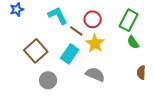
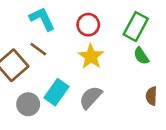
brown line: (76, 31) -> (38, 49), moved
cyan rectangle: (70, 54) -> (56, 92), moved
gray semicircle: (95, 74) -> (91, 97), turned -72

